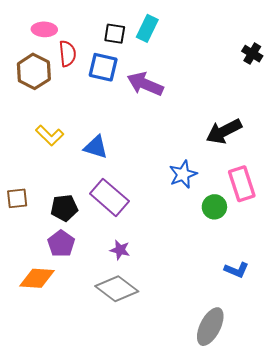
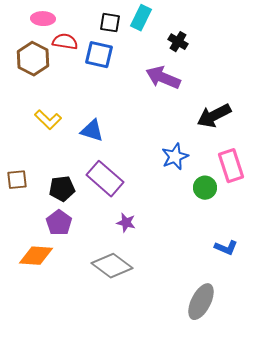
red semicircle: (67, 54) -> (65, 42), turned -75
black cross: (252, 54) -> (178, 42), moved
purple arrow: (145, 84) -> (163, 78), moved
purple star: (120, 250) -> (126, 223), moved

